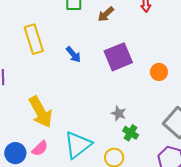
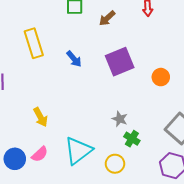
yellow arrow: (41, 112) -> (40, 117), size x0.6

